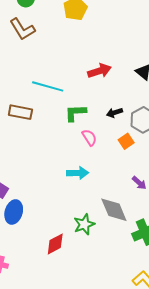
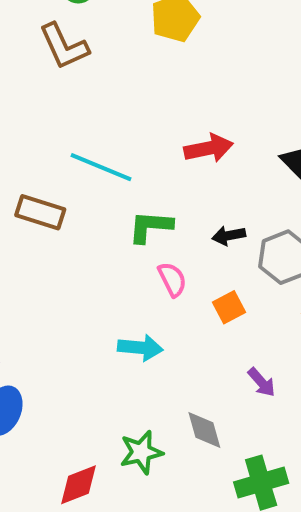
orange square: (126, 141) -> (229, 307), moved
gray diamond: (114, 210) -> (204, 430), size x0.7

